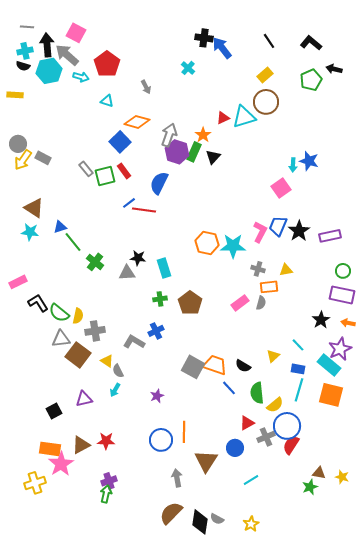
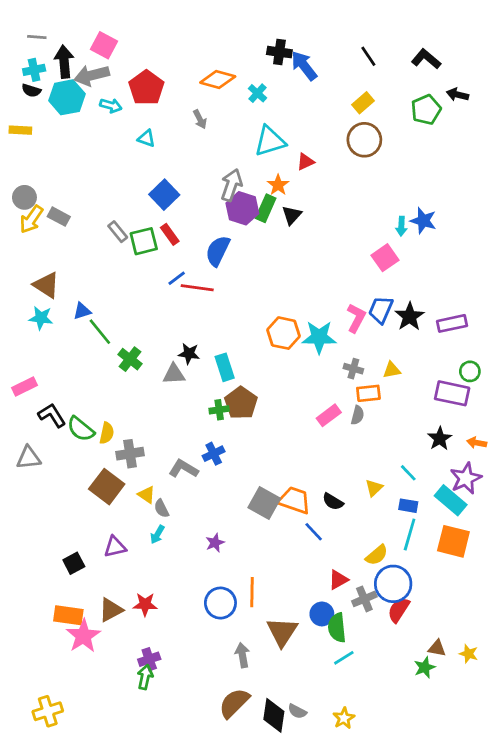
gray arrow: (67, 55) -> (92, 75), turned -55
cyan triangle: (244, 117) -> (270, 141), moved
orange diamond: (137, 122) -> (218, 79), moved
purple rectangle: (342, 295) -> (452, 393), moved
brown pentagon: (190, 303) -> (241, 403), moved
gray triangle: (61, 339) -> (29, 458), moved
green semicircle: (257, 393) -> (337, 628), moved
yellow cross: (35, 483) -> (48, 711), moved

